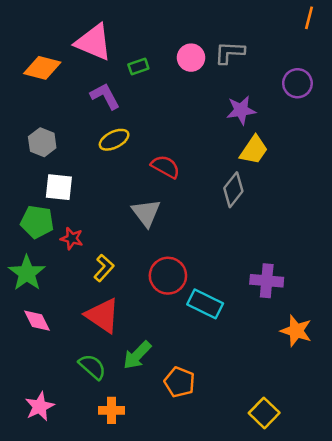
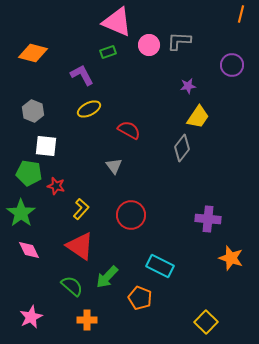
pink triangle: (94, 42) -> (117, 22), moved
purple star: (241, 110) -> (188, 86), size x0.7
gray triangle: (146, 213) -> (114, 166), size x0.7
cyan rectangle: (205, 304) -> (160, 266), moved

